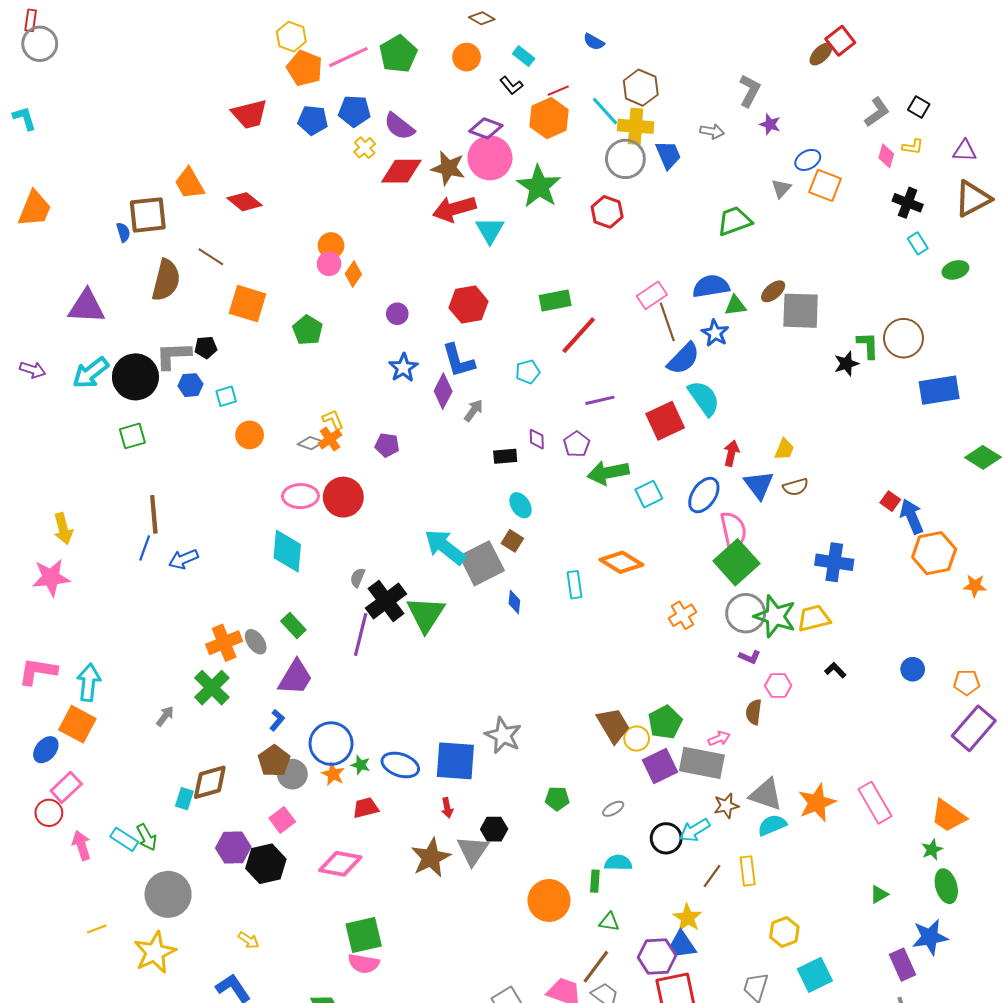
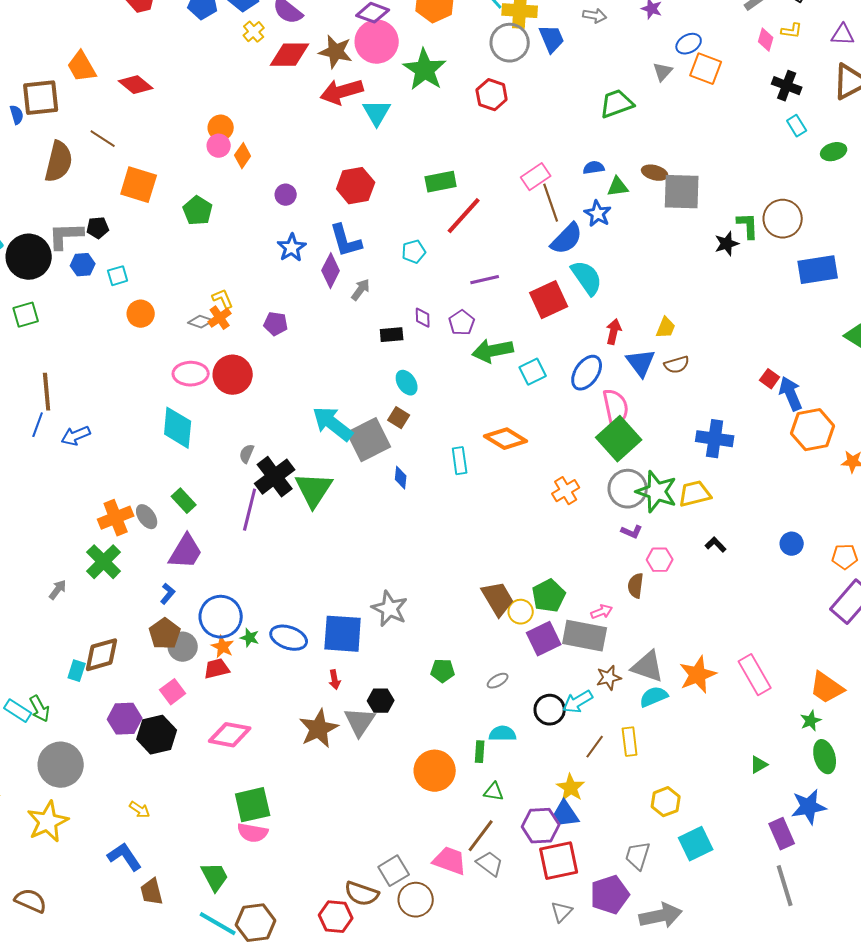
blue semicircle: (711, 286) -> (594, 168), size x0.6
brown ellipse: (773, 291) -> (655, 173), turned 55
red trapezoid: (366, 808) -> (217, 669), moved

